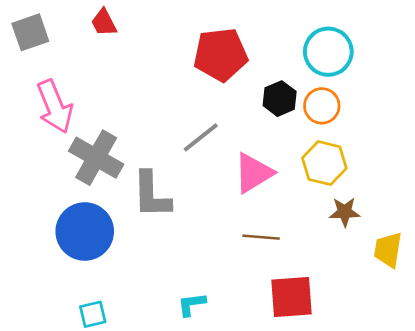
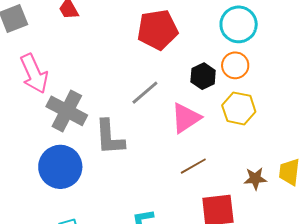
black hexagon: (280, 99) -> (203, 76), moved
brown star: (345, 212) -> (255, 179), moved
brown line: (261, 237) -> (193, 166), turned -32

